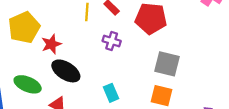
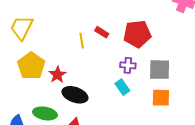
purple cross: (112, 41) -> (128, 65), moved
cyan rectangle: (111, 93) -> (122, 87), moved

